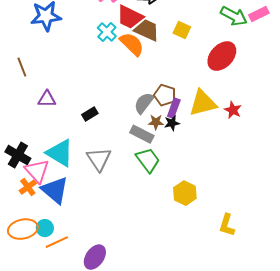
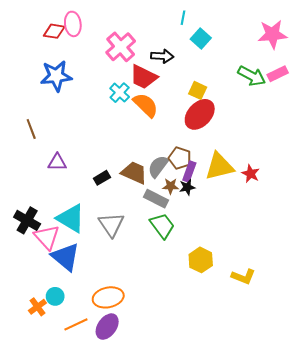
brown trapezoid: (147, 30) -> (134, 173), moved
red ellipse: (222, 56) -> (200, 114), moved
orange cross: (28, 187) -> (37, 307), moved
yellow L-shape: (227, 225) -> (243, 277), moved, turned -85
orange ellipse: (23, 229) -> (108, 297), moved
orange line: (57, 242) -> (76, 324), moved

